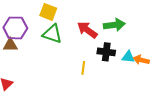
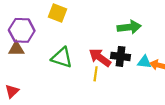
red arrow: (87, 30) -> (100, 58), moved
green triangle: (52, 34) -> (62, 58), moved

